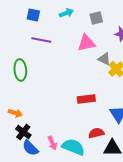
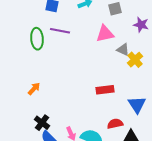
green ellipse: (20, 70) -> (37, 39), moved
orange arrow: (15, 113) -> (34, 89), moved, turned -64

